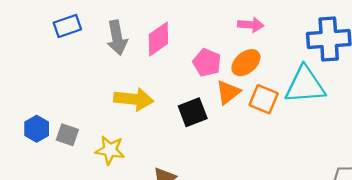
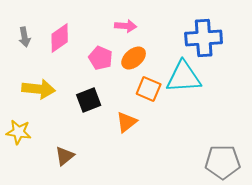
pink arrow: (251, 25) -> (126, 26), moved
gray arrow: (117, 38) -> (25, 37), size x0.7
orange triangle: (228, 92) -> (127, 122), moved

